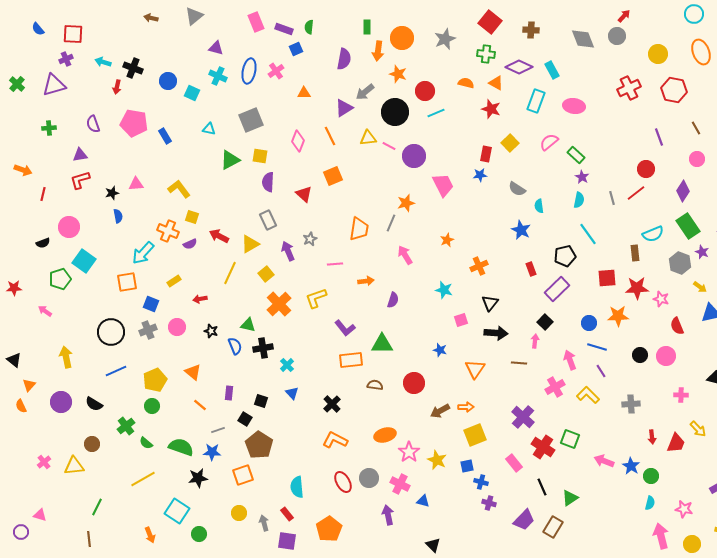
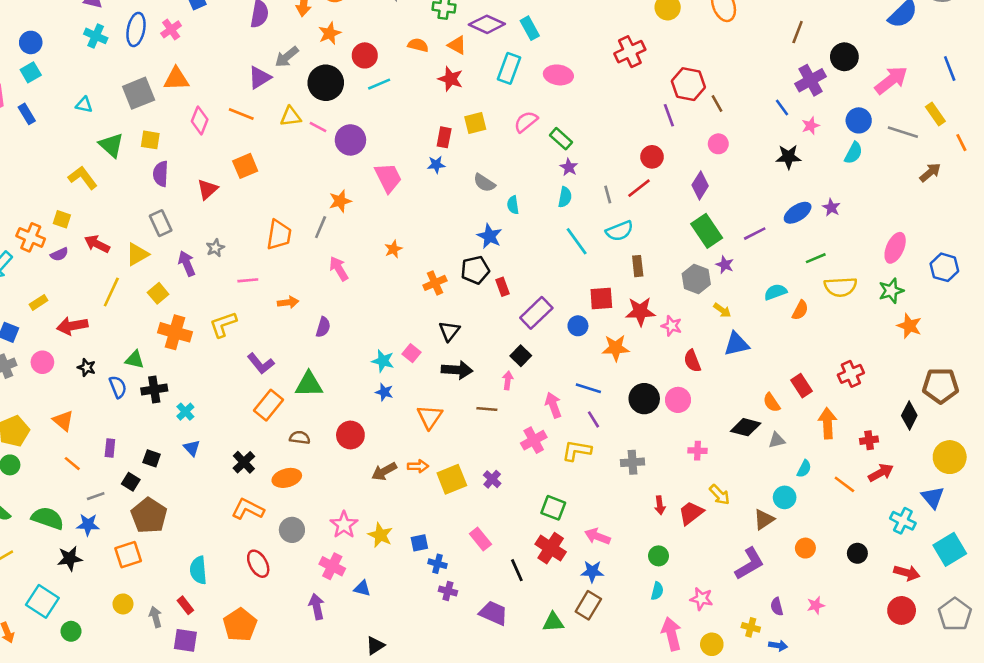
orange star: (398, 74) -> (330, 33), turned 30
red hexagon: (674, 90) -> (688, 84), moved
cyan square: (192, 93) -> (31, 72), moved, turned 35
orange triangle: (304, 93) -> (176, 79), moved, size x1.5
orange line: (330, 136) -> (241, 114), turned -42
yellow square: (510, 143) -> (475, 123), turned 30
green triangle: (230, 160) -> (111, 145), turned -50
yellow L-shape: (179, 189) -> (83, 178), moved
red triangle: (304, 194) -> (207, 189), turned 36
cyan semicircle: (653, 234) -> (620, 231), moved
black pentagon: (565, 256) -> (475, 270), moved
cyan star: (444, 290) -> (383, 361), moved
red arrow: (200, 299) -> (72, 326), size x1.6
orange cross: (279, 304) -> (175, 332), turned -30
pink square: (461, 320) -> (412, 353), turned -32
blue circle: (589, 323) -> (578, 326), moved
black circle: (640, 355) -> (644, 399), size x1.5
orange rectangle: (351, 360) -> (269, 405), turned -45
yellow L-shape: (588, 395) -> (577, 451), turned -35
purple cross: (523, 417) -> (492, 479), size x0.6
orange ellipse: (385, 435) -> (287, 478), moved
yellow square: (475, 435) -> (452, 479), moved
red trapezoid: (676, 443) -> (691, 513), turned -150
red cross: (543, 447) -> (551, 548), moved
blue star: (631, 466) -> (592, 571), moved, turned -30
gray circle: (369, 478) -> (292, 530), moved
green triangle: (570, 498) -> (553, 622), moved, turned 30
purple trapezoid: (524, 520) -> (493, 613), turned -110
brown rectangle: (553, 527) -> (588, 605), moved
black triangle: (433, 545) -> (375, 646), turned 42

